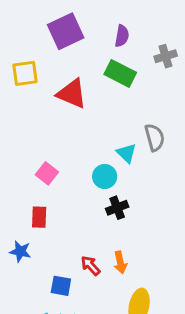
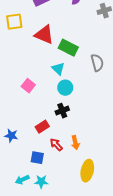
green rectangle: (120, 73) -> (68, 48), moved
cyan triangle: (127, 153) -> (58, 69), moved
black cross: (117, 208) -> (62, 111), moved
red rectangle: (39, 217) -> (42, 127), moved, turned 56

